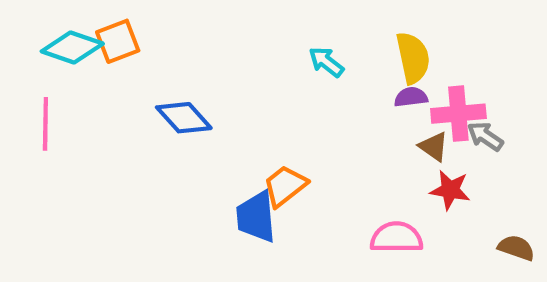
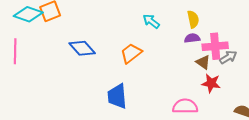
yellow semicircle: (413, 58) -> (193, 19), size x0.7
gray arrow: (485, 136) -> (228, 57), turned 114
orange trapezoid: (285, 186) -> (131, 53), moved

